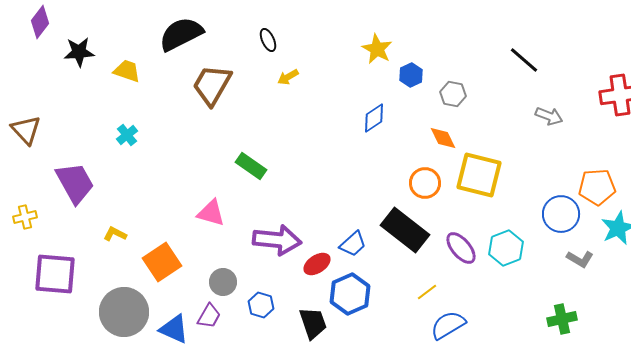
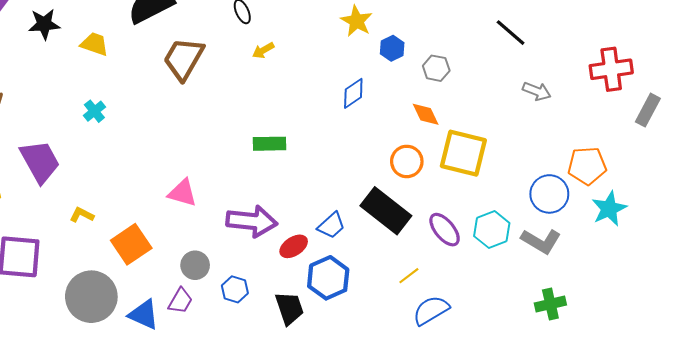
green rectangle: (251, 166) -> (270, 144), moved, turned -36
gray L-shape: (580, 259) -> (541, 241), moved, size x1.4

